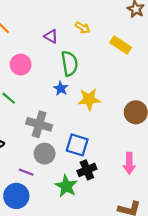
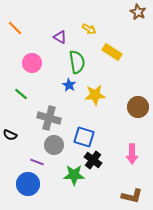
yellow rectangle: (121, 45) -> (112, 52), moved
black cross: (87, 170) -> (93, 160), turned -30
green star: (66, 186) -> (74, 175), turned -30

